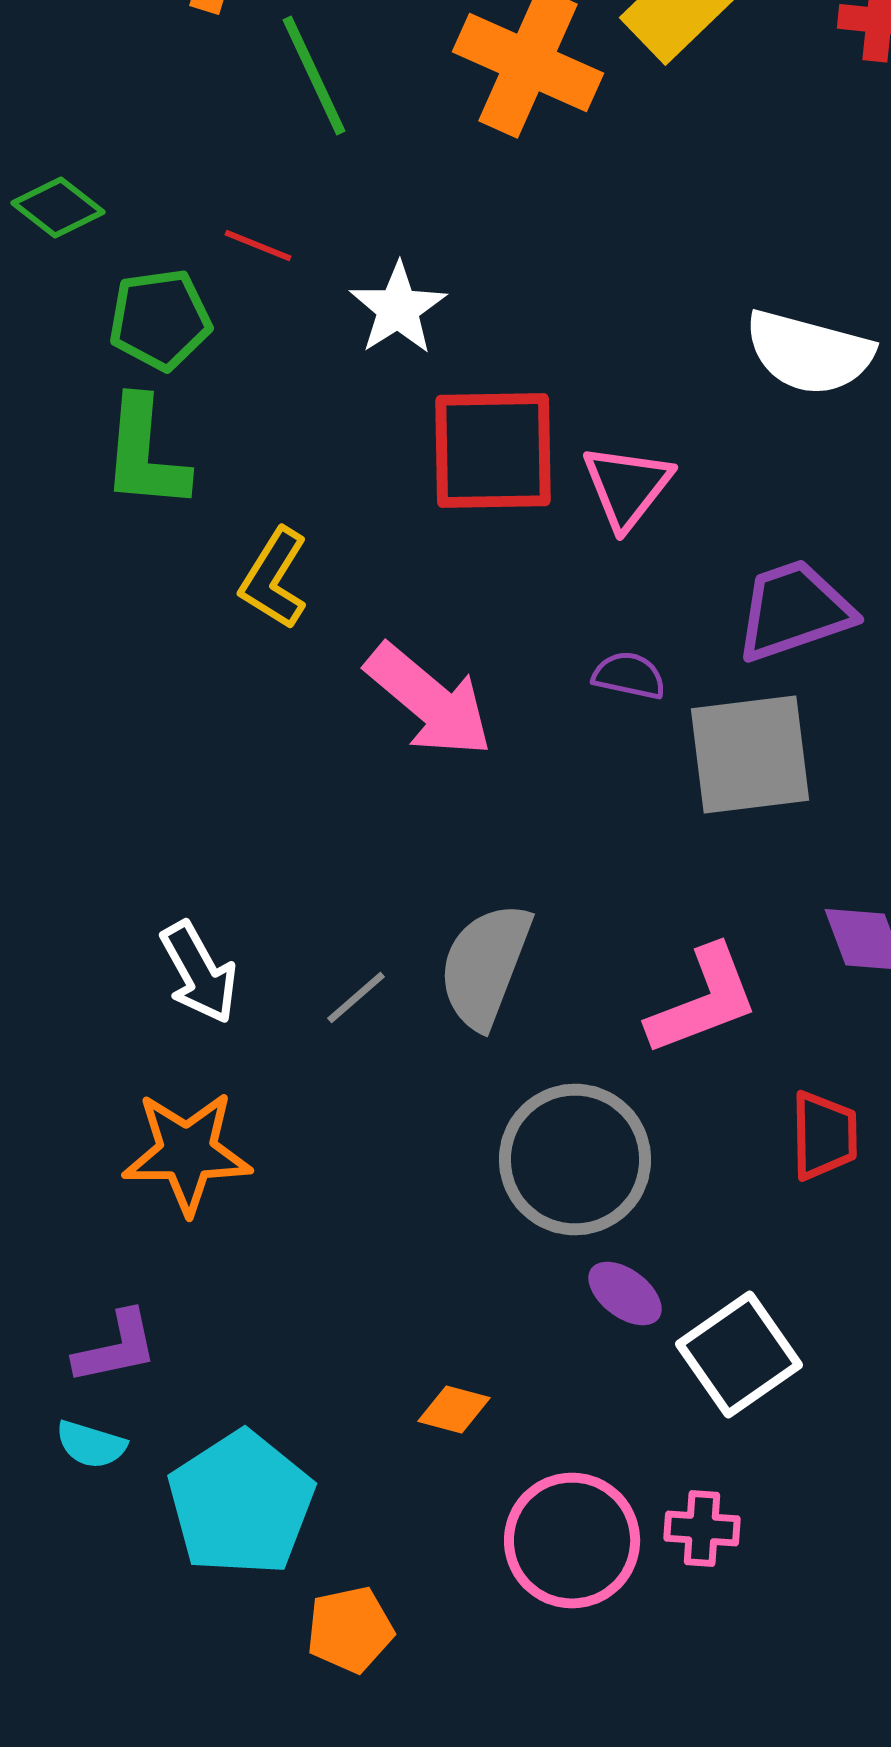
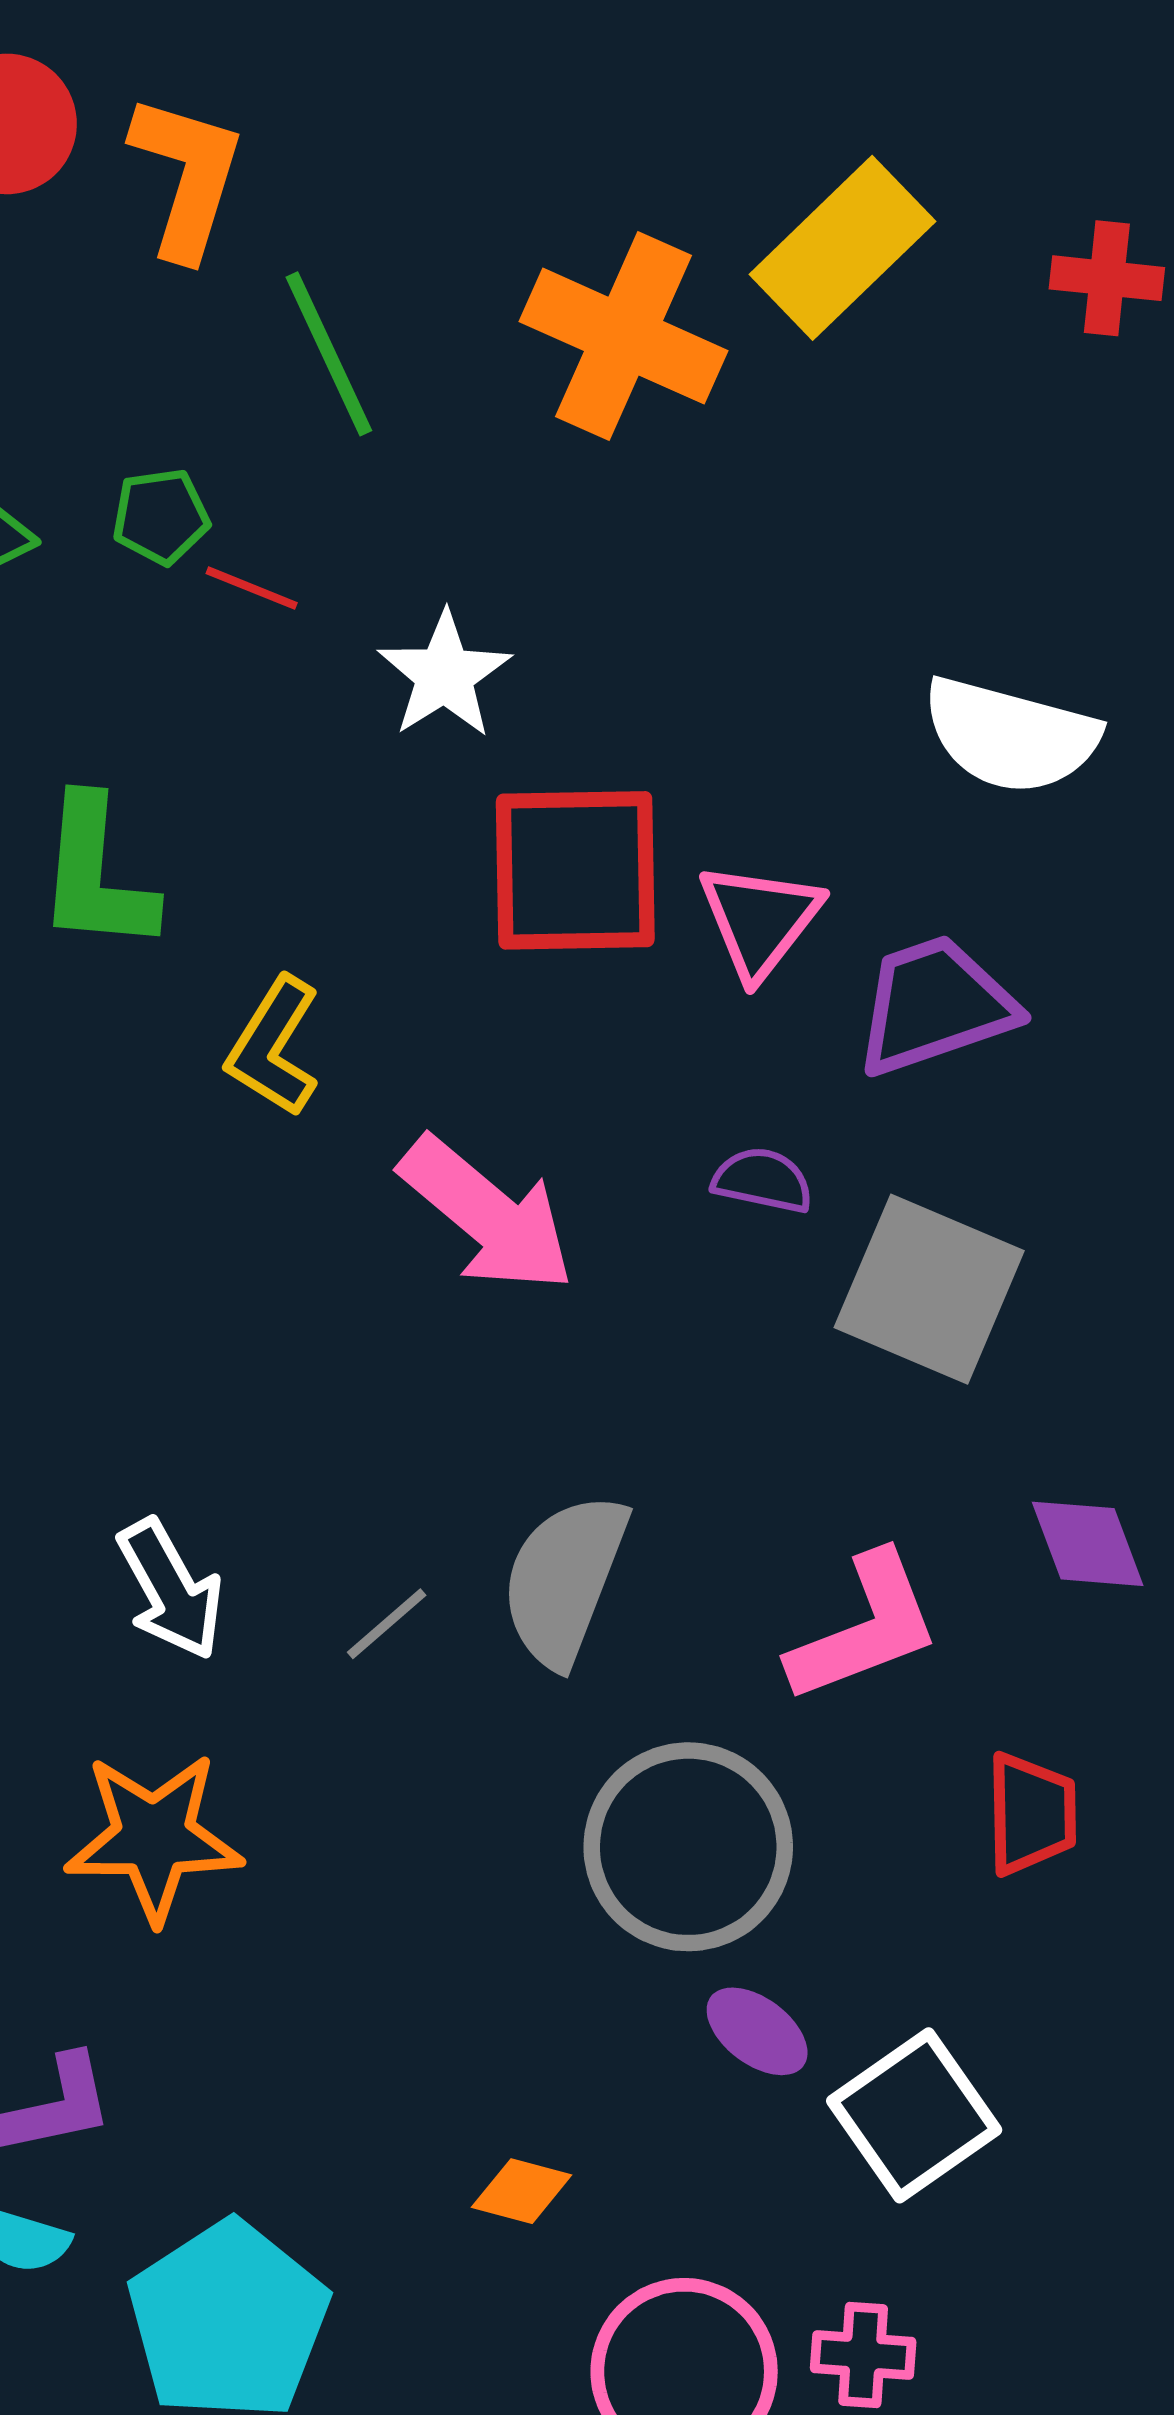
green pentagon: (160, 320) -> (161, 516), moved, size x0.7
purple trapezoid: (794, 610) -> (935, 1005), moved
gray square: (750, 754) -> (929, 1289), turned 30

